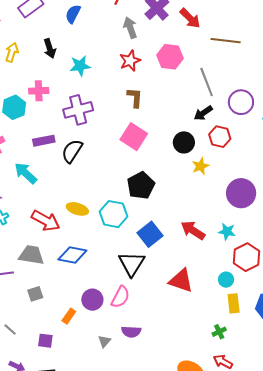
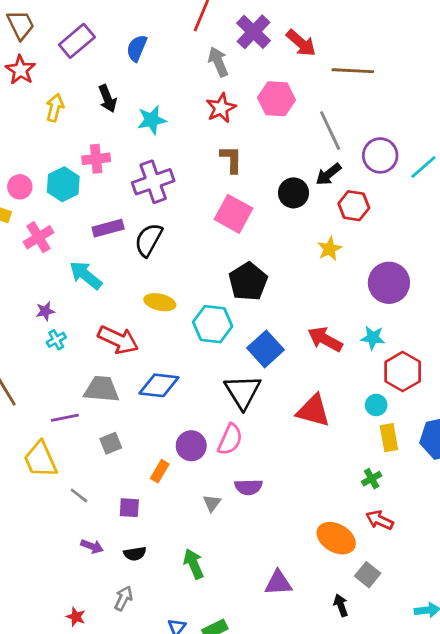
black circle: (184, 142) -> (293, 193), moved
yellow ellipse: (77, 209) -> (160, 302), moved

